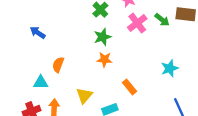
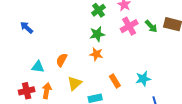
blue arrow: (38, 33) -> (27, 27), moved
orange semicircle: (58, 65) -> (62, 60), moved
cyan star: (170, 68) -> (143, 79), moved

